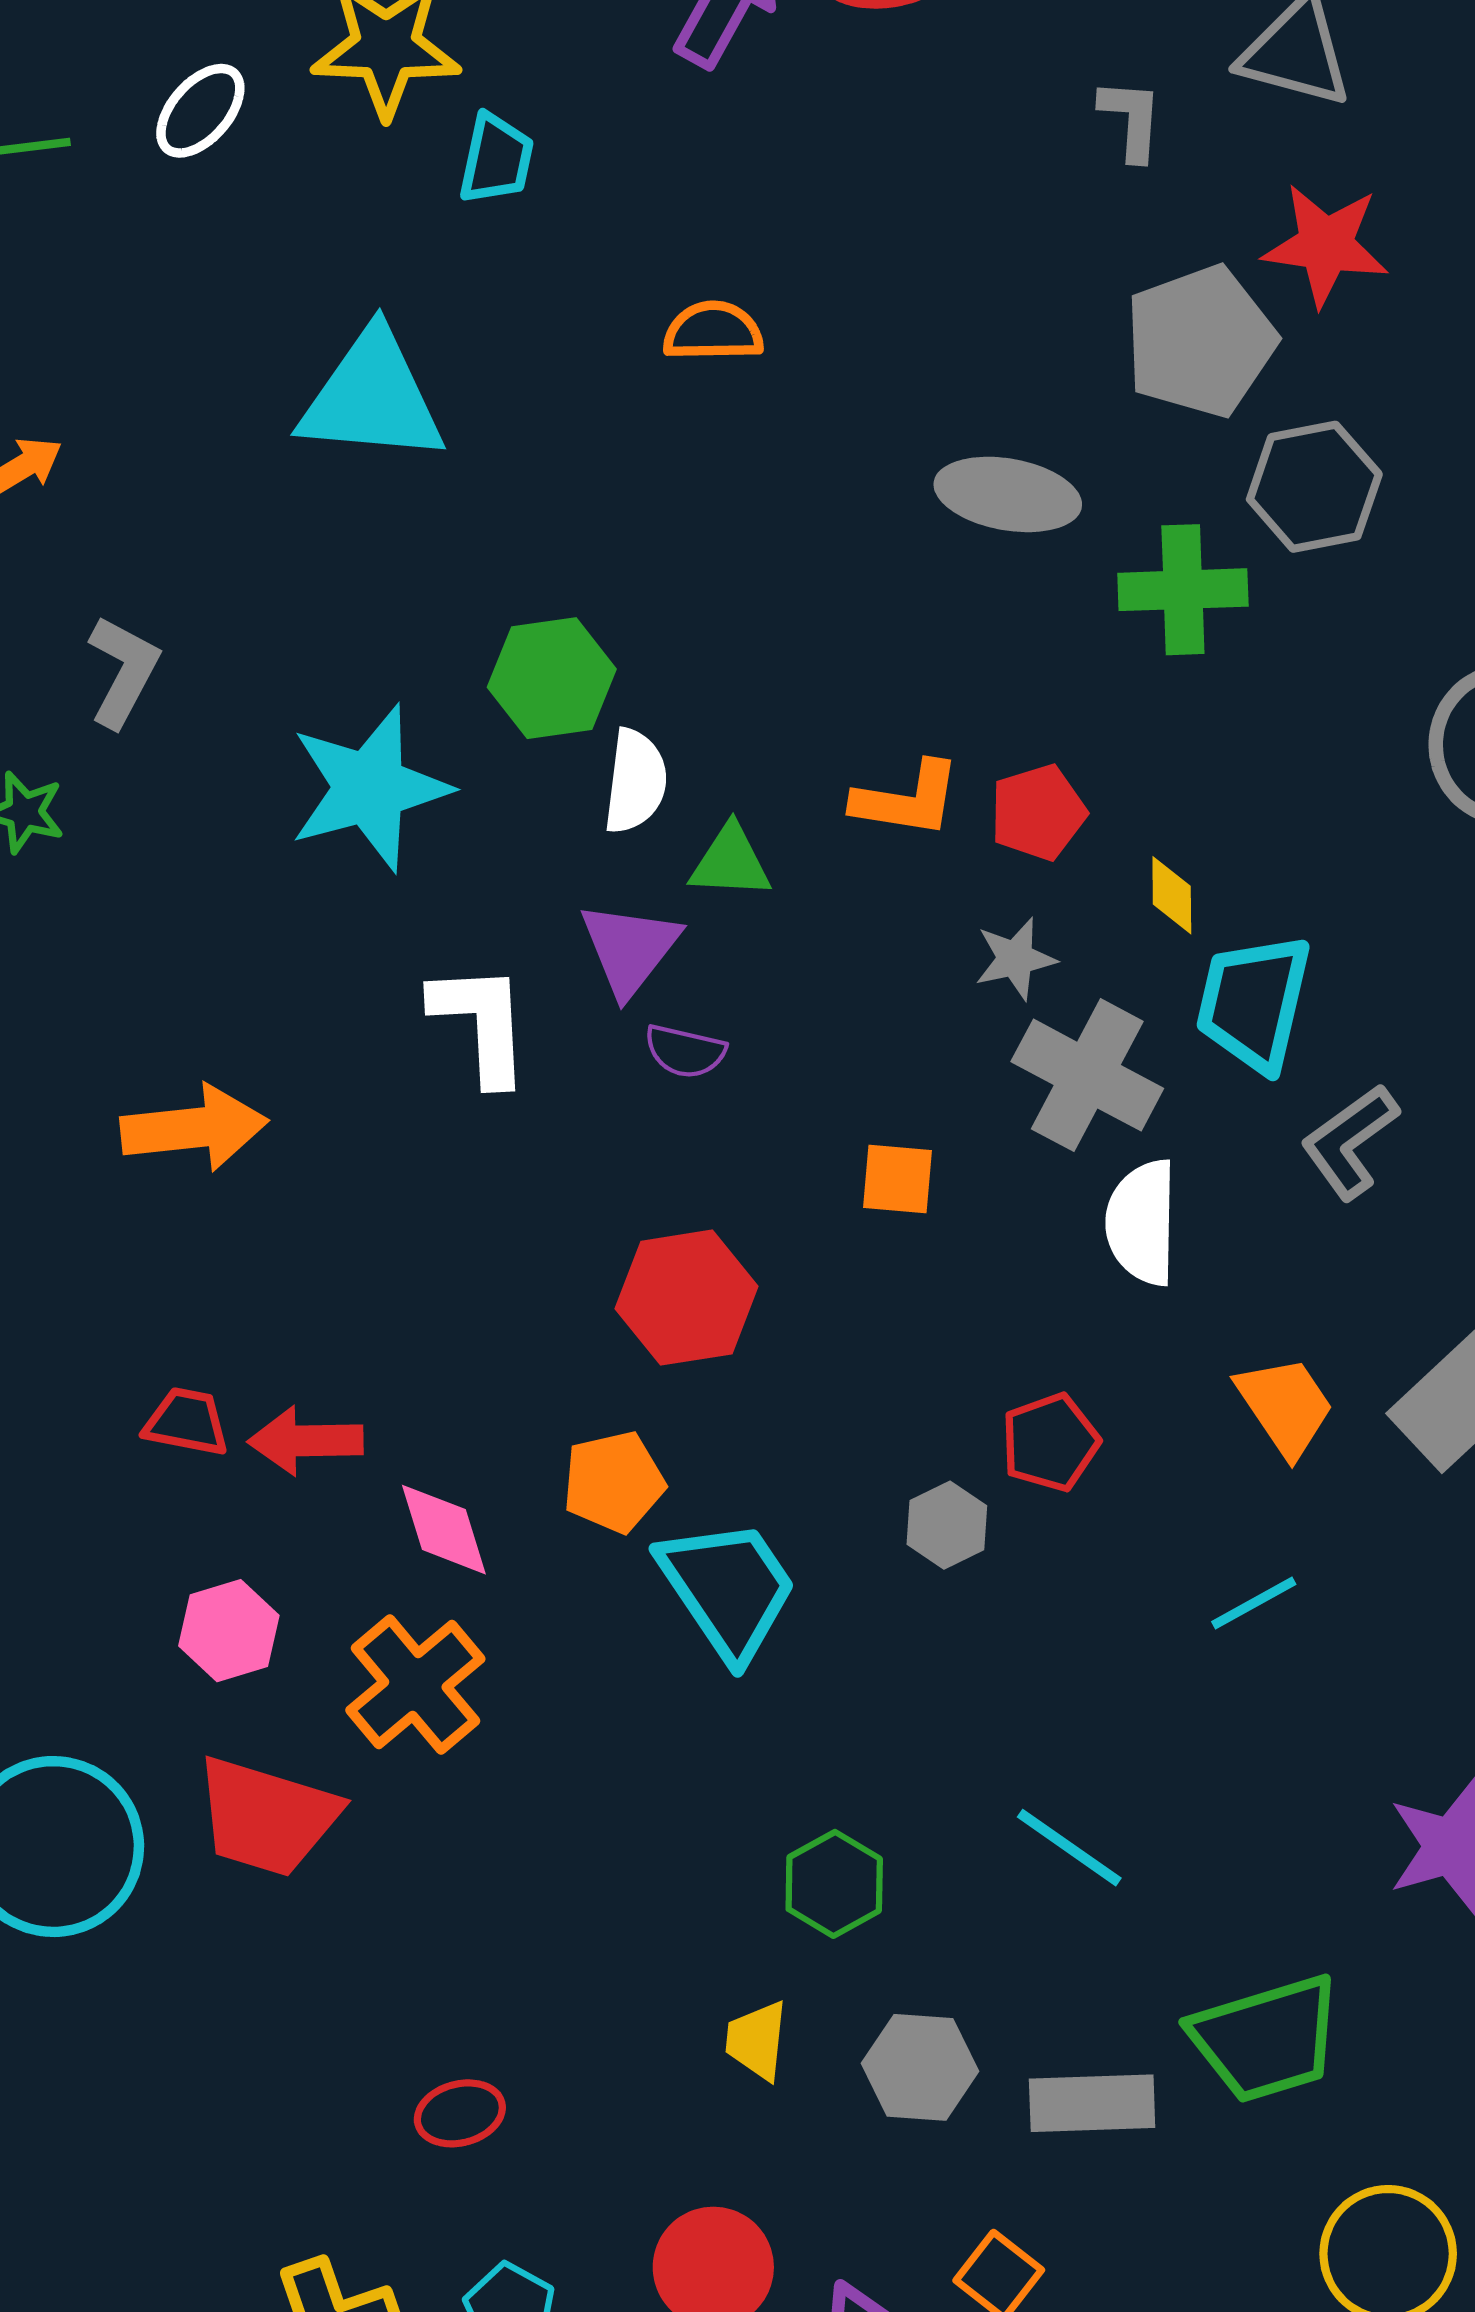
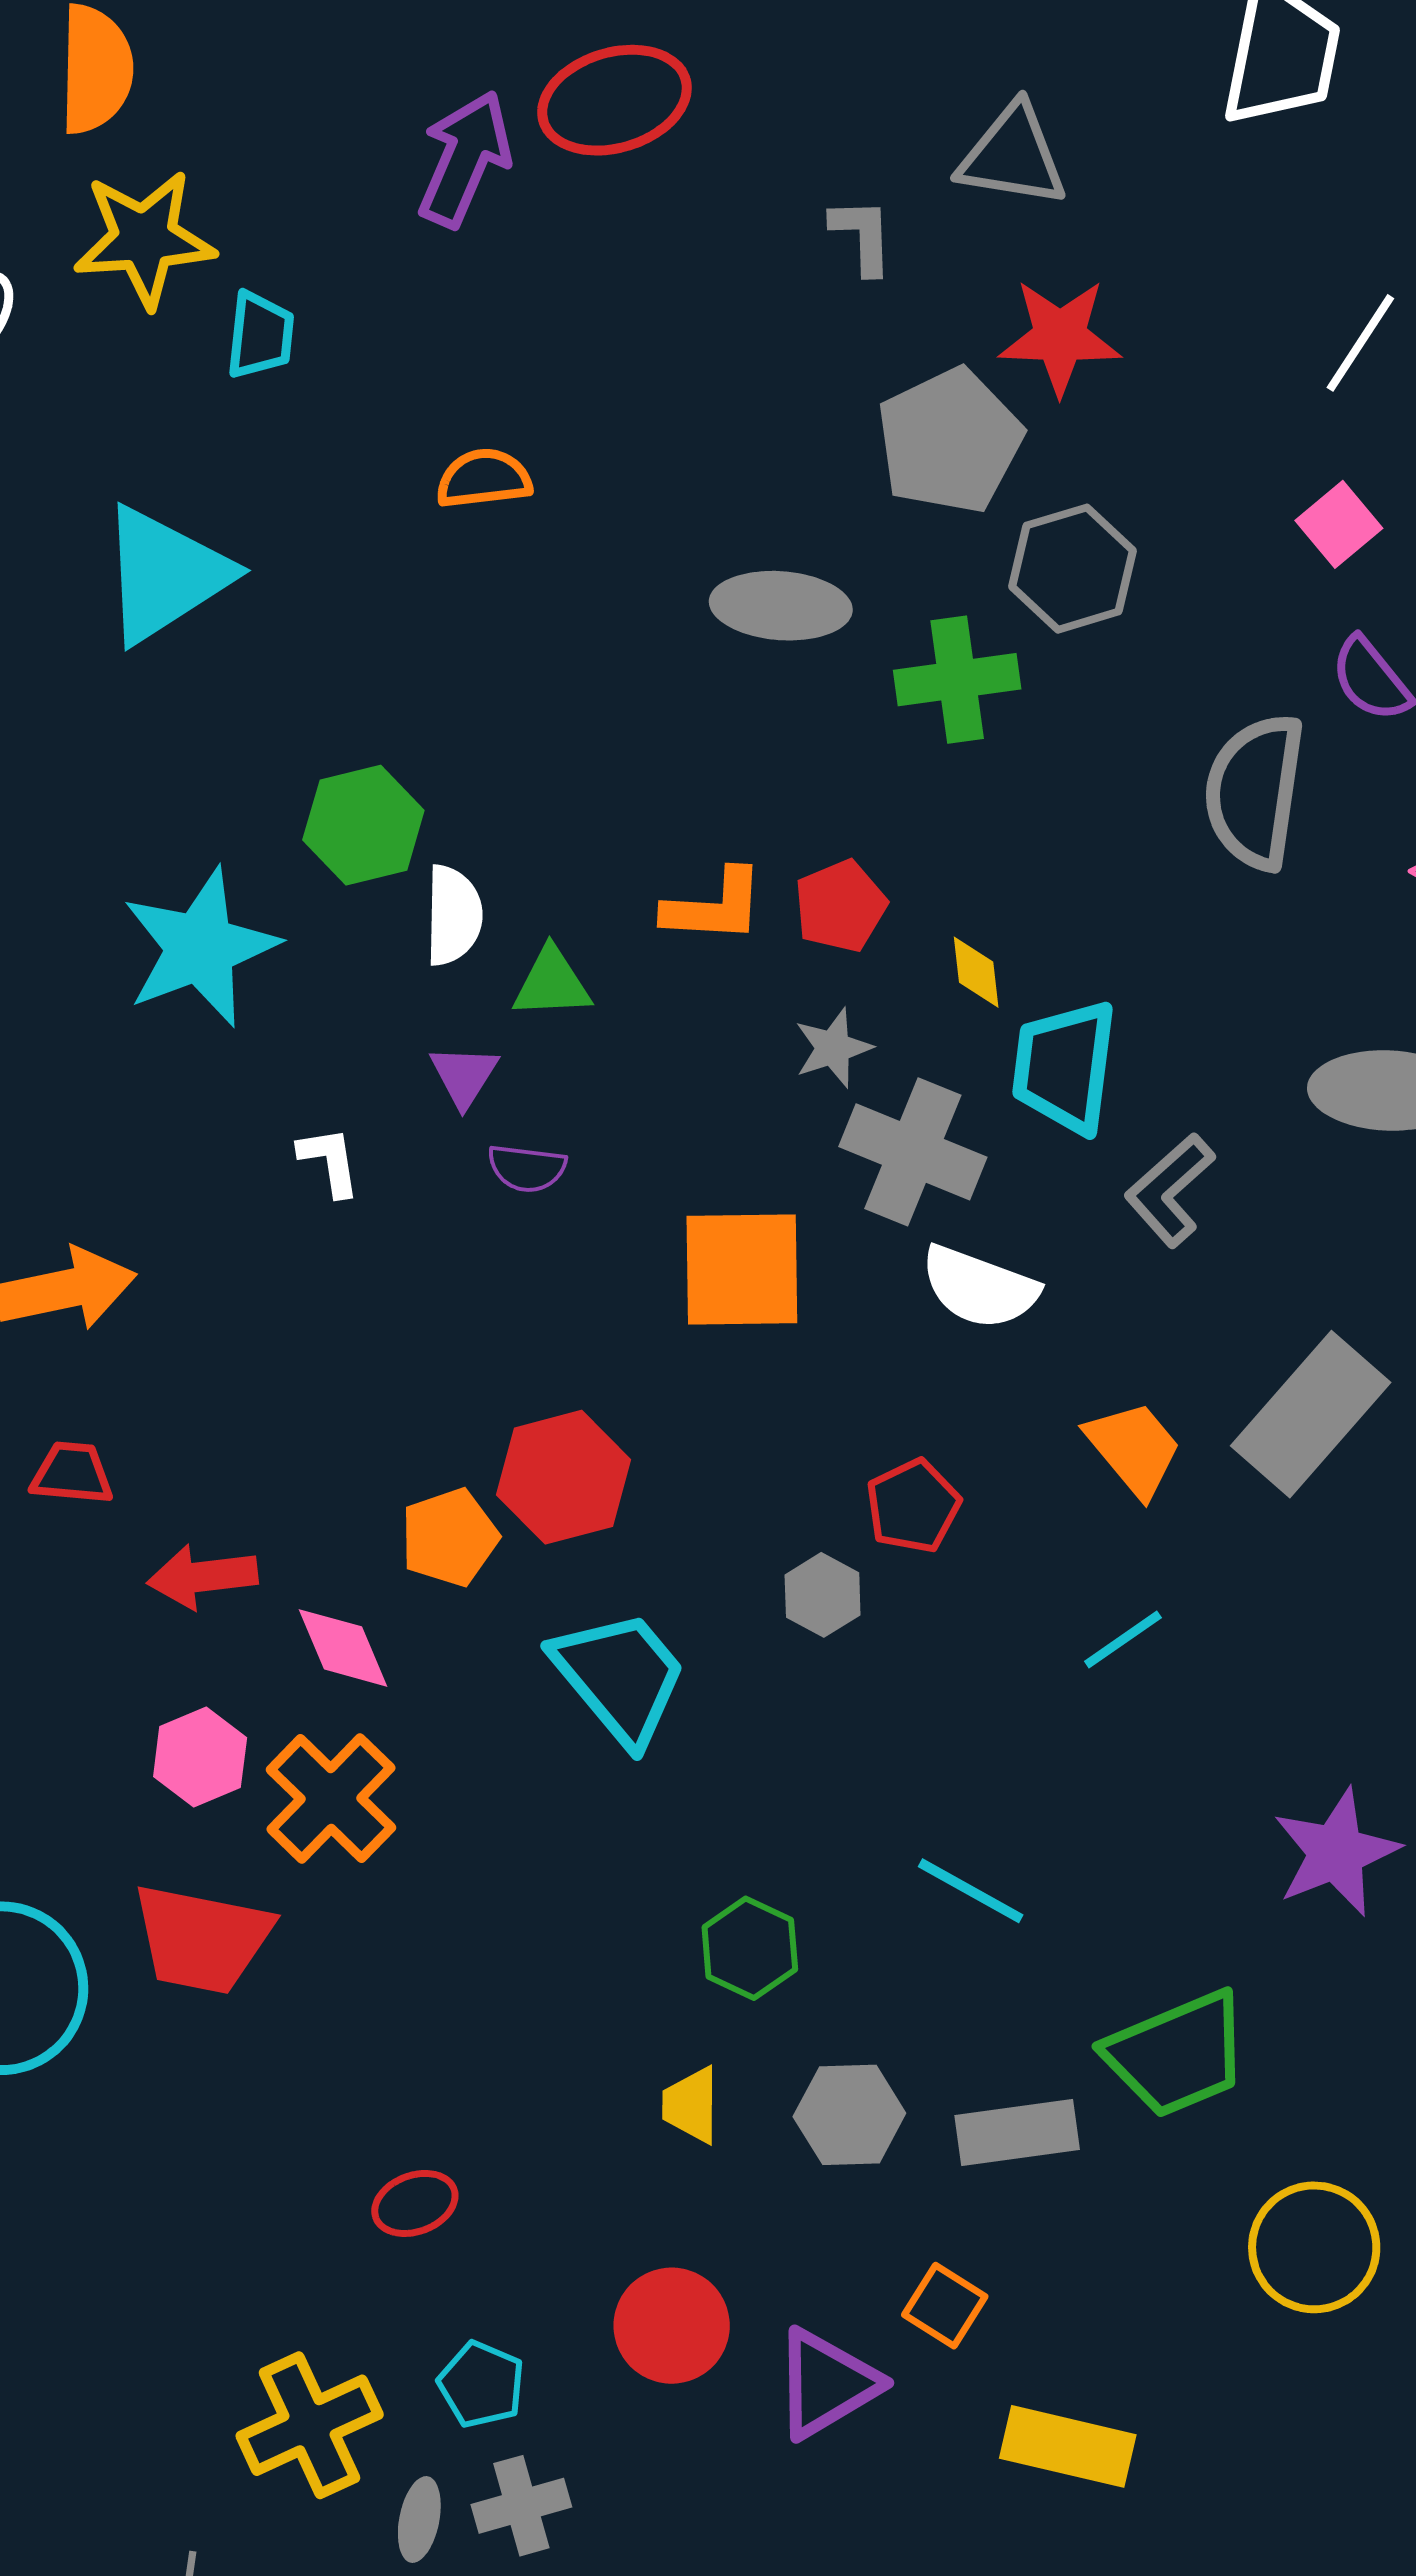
cyan triangle: (372, 397) -> (165, 575), turned -32
purple triangle: (630, 949) -> (464, 1076), size x0.7
white L-shape: (481, 1023) -> (329, 1161), size x0.6
orange square: (897, 1179) -> (742, 1269), size x1.8
white semicircle: (1142, 1222) -> (979, 1287), turned -65
red hexagon: (686, 1298) -> (564, 1477), moved
red trapezoid: (187, 1422) -> (72, 1473), moved
orange pentagon: (614, 1482) -> (449, 1537), moved
pink hexagon: (229, 1631) -> (200, 1757), moved

